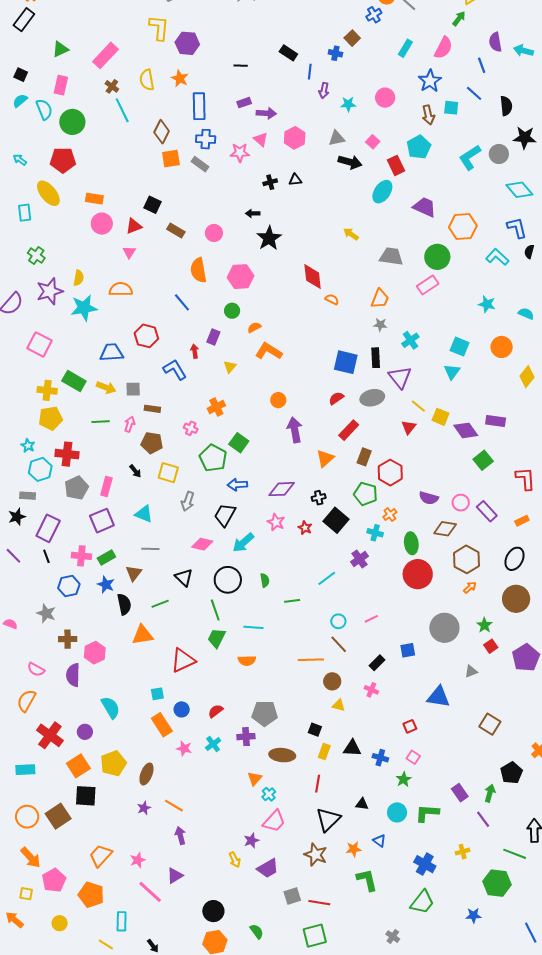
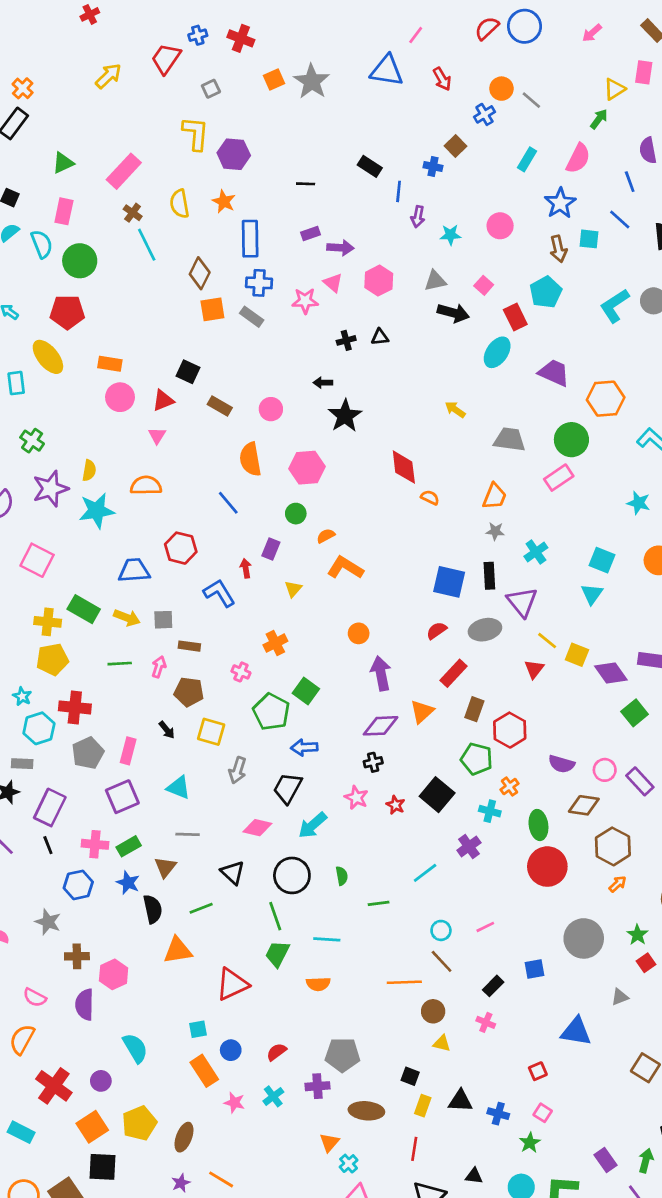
purple diamond: (282, 489) -> (381, 726), moved
black cross: (319, 498) -> (373, 762), moved
cyan rectangle: (25, 770) -> (21, 1132), turned 30

